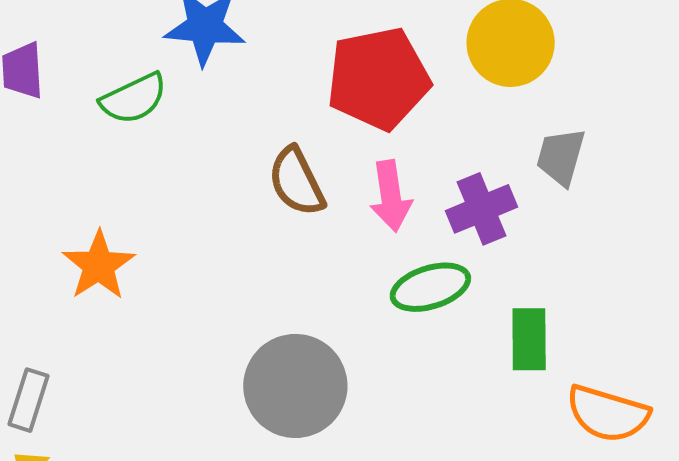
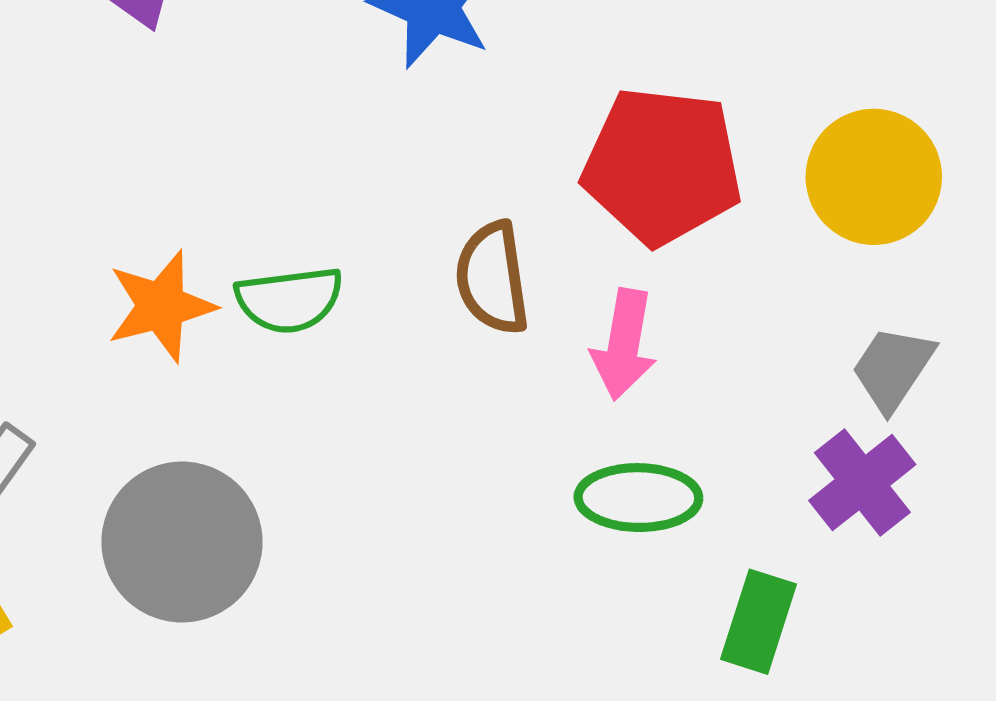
green semicircle: (134, 99) -> (289, 300), moved
purple cross: (481, 209) -> (862, 483), moved, turned -34
gray circle: (295, 386) -> (182, 542), moved

